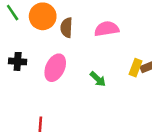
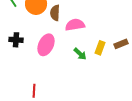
pink semicircle: (107, 29) -> (75, 25), moved
yellow rectangle: (135, 68) -> (100, 48), moved

